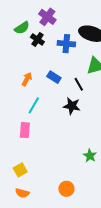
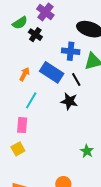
blue cross: (66, 44) -> (71, 51), moved
blue rectangle: (54, 77) -> (52, 72), size x1.6
yellow square: (20, 170) -> (18, 149), moved

